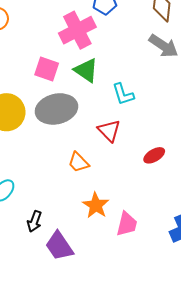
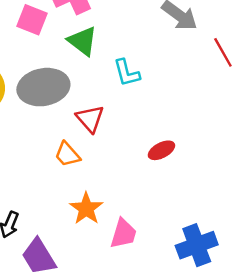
pink square: (47, 69) -> (32, 20), moved
red triangle: (109, 131) -> (90, 119), moved

